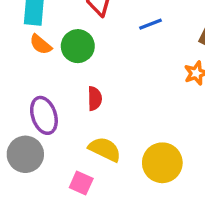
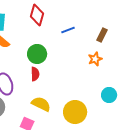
green circle: (78, 46) -> (37, 54), moved

